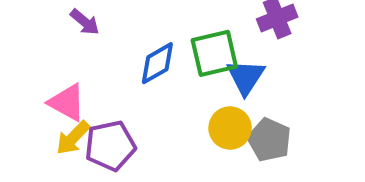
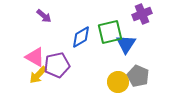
yellow circle: (230, 128) -> (118, 82), moved
purple pentagon: (110, 146) -> (57, 65), moved

